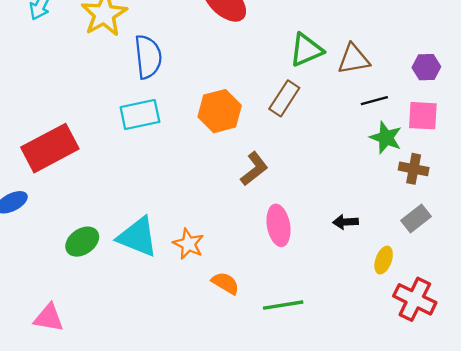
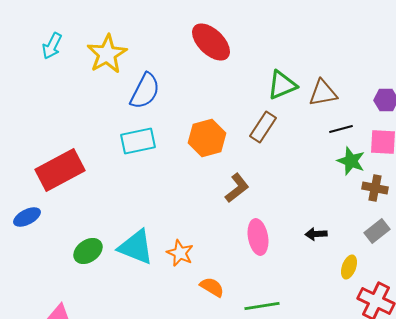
blue semicircle: (148, 57) -> (145, 91), turned 33

